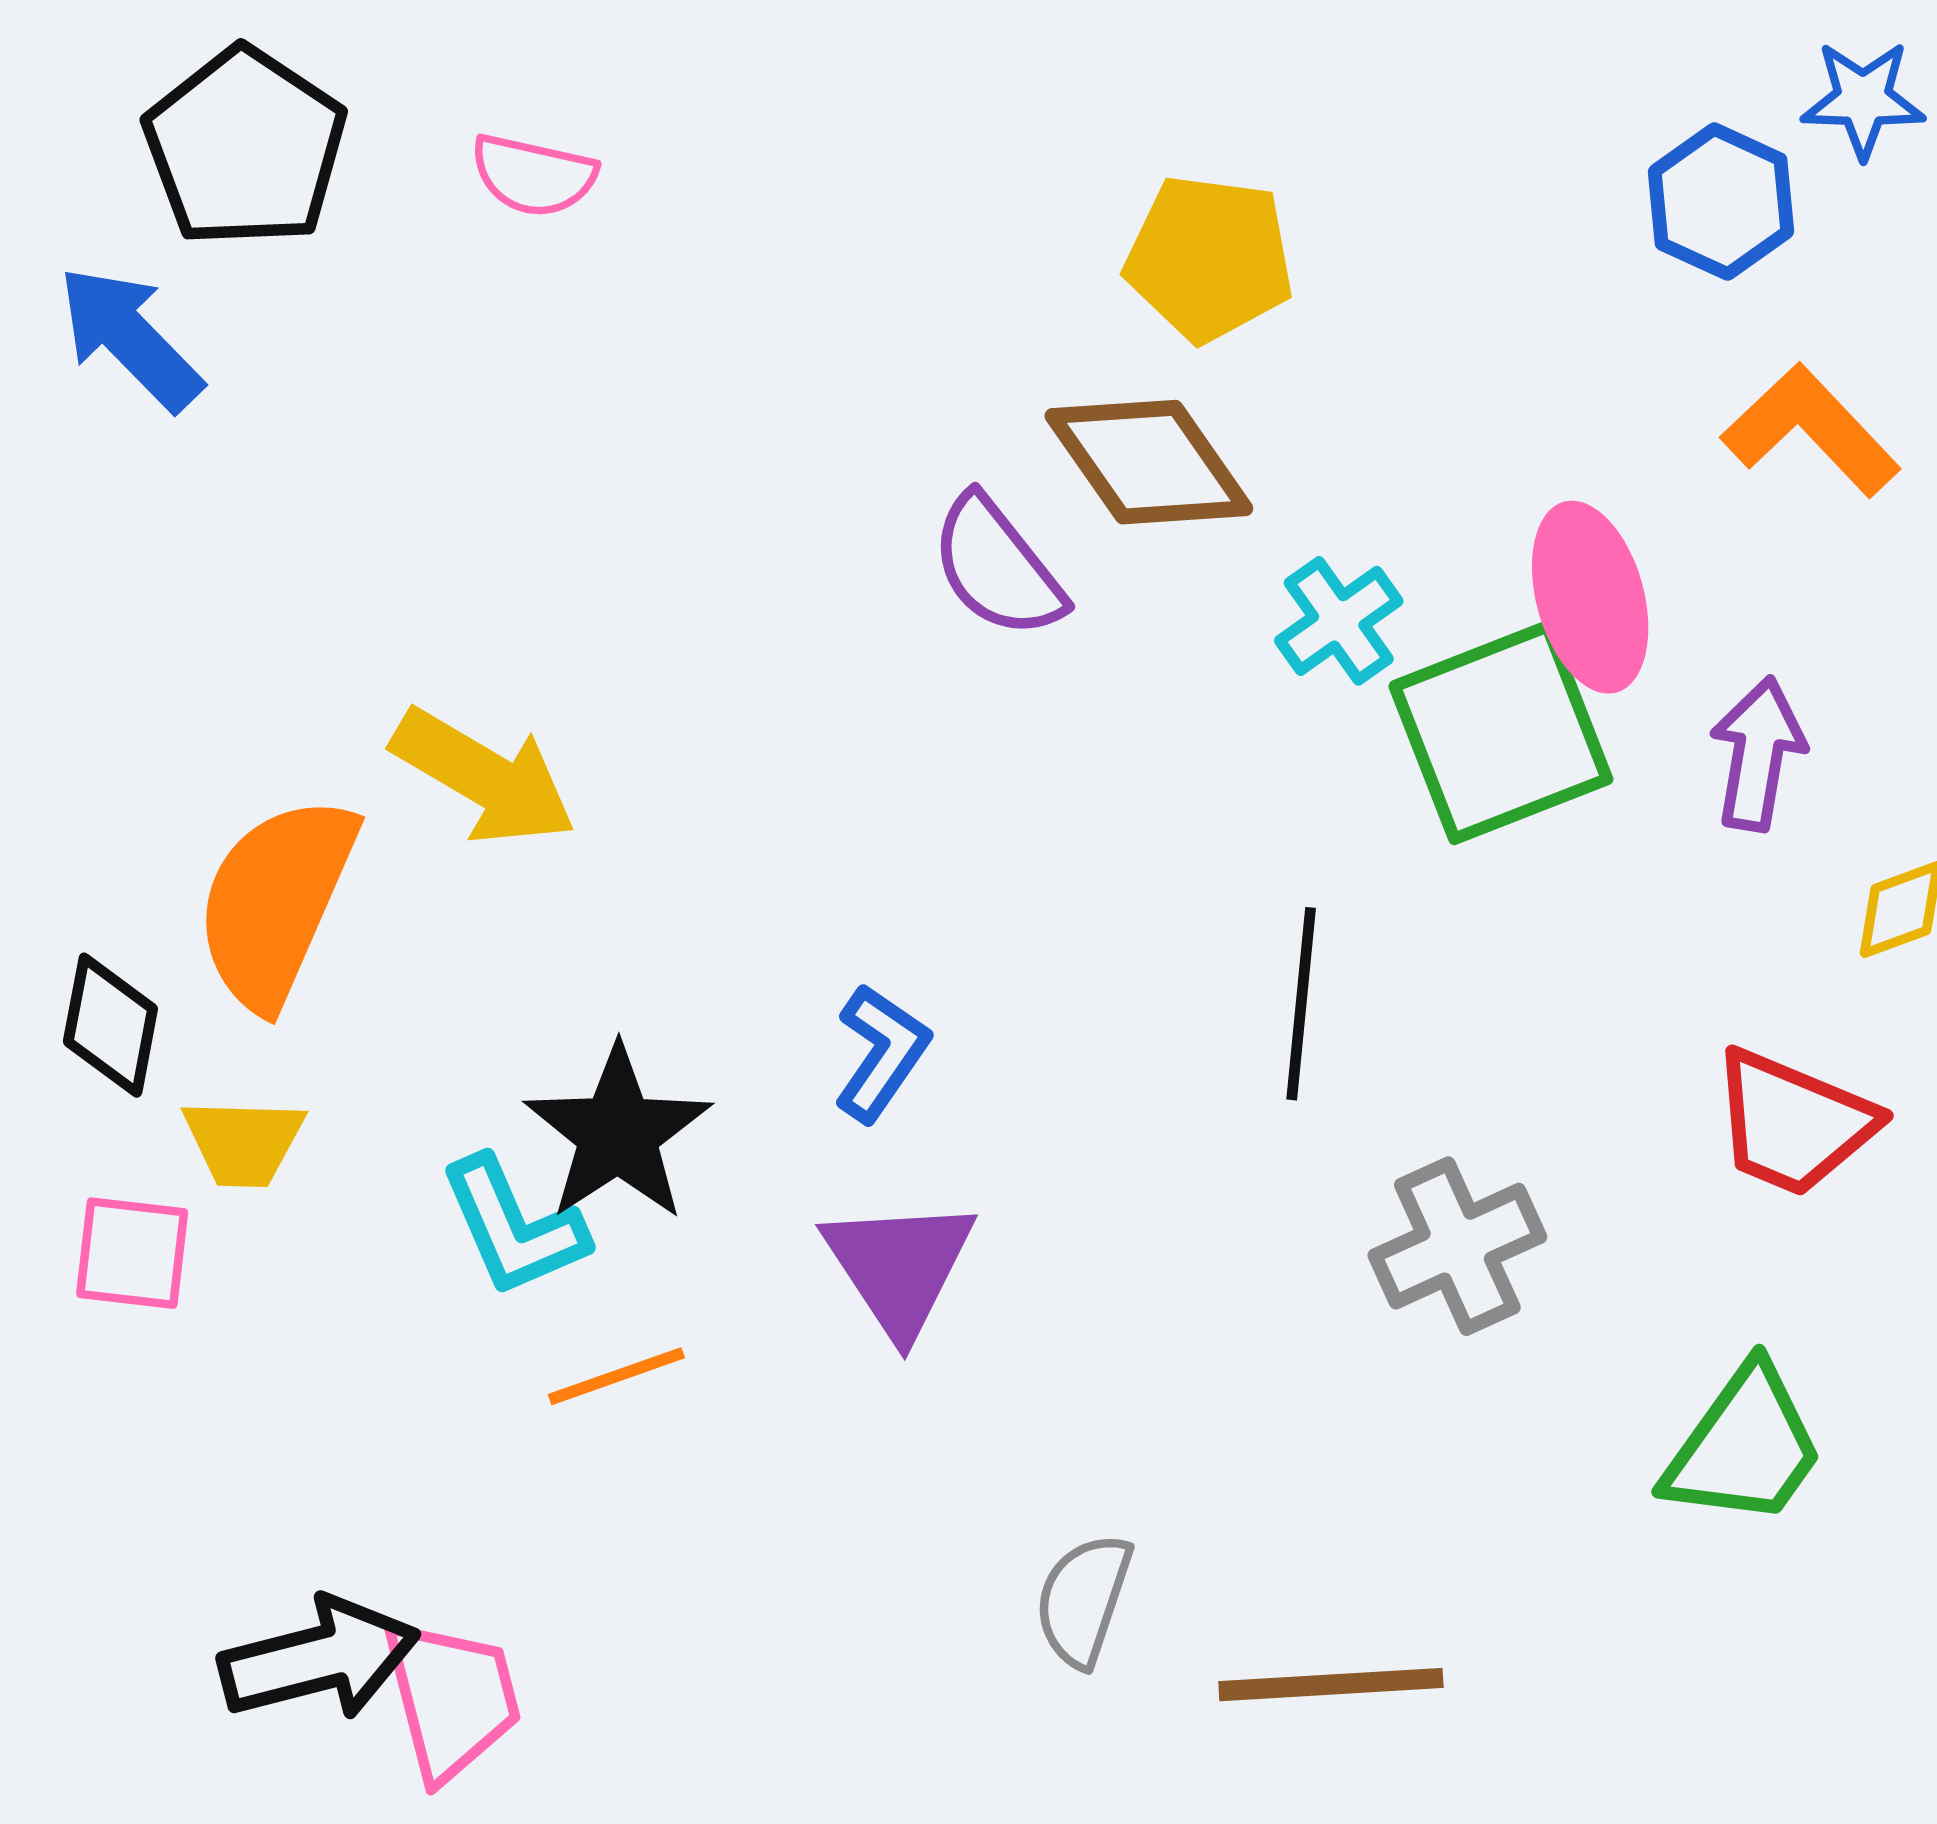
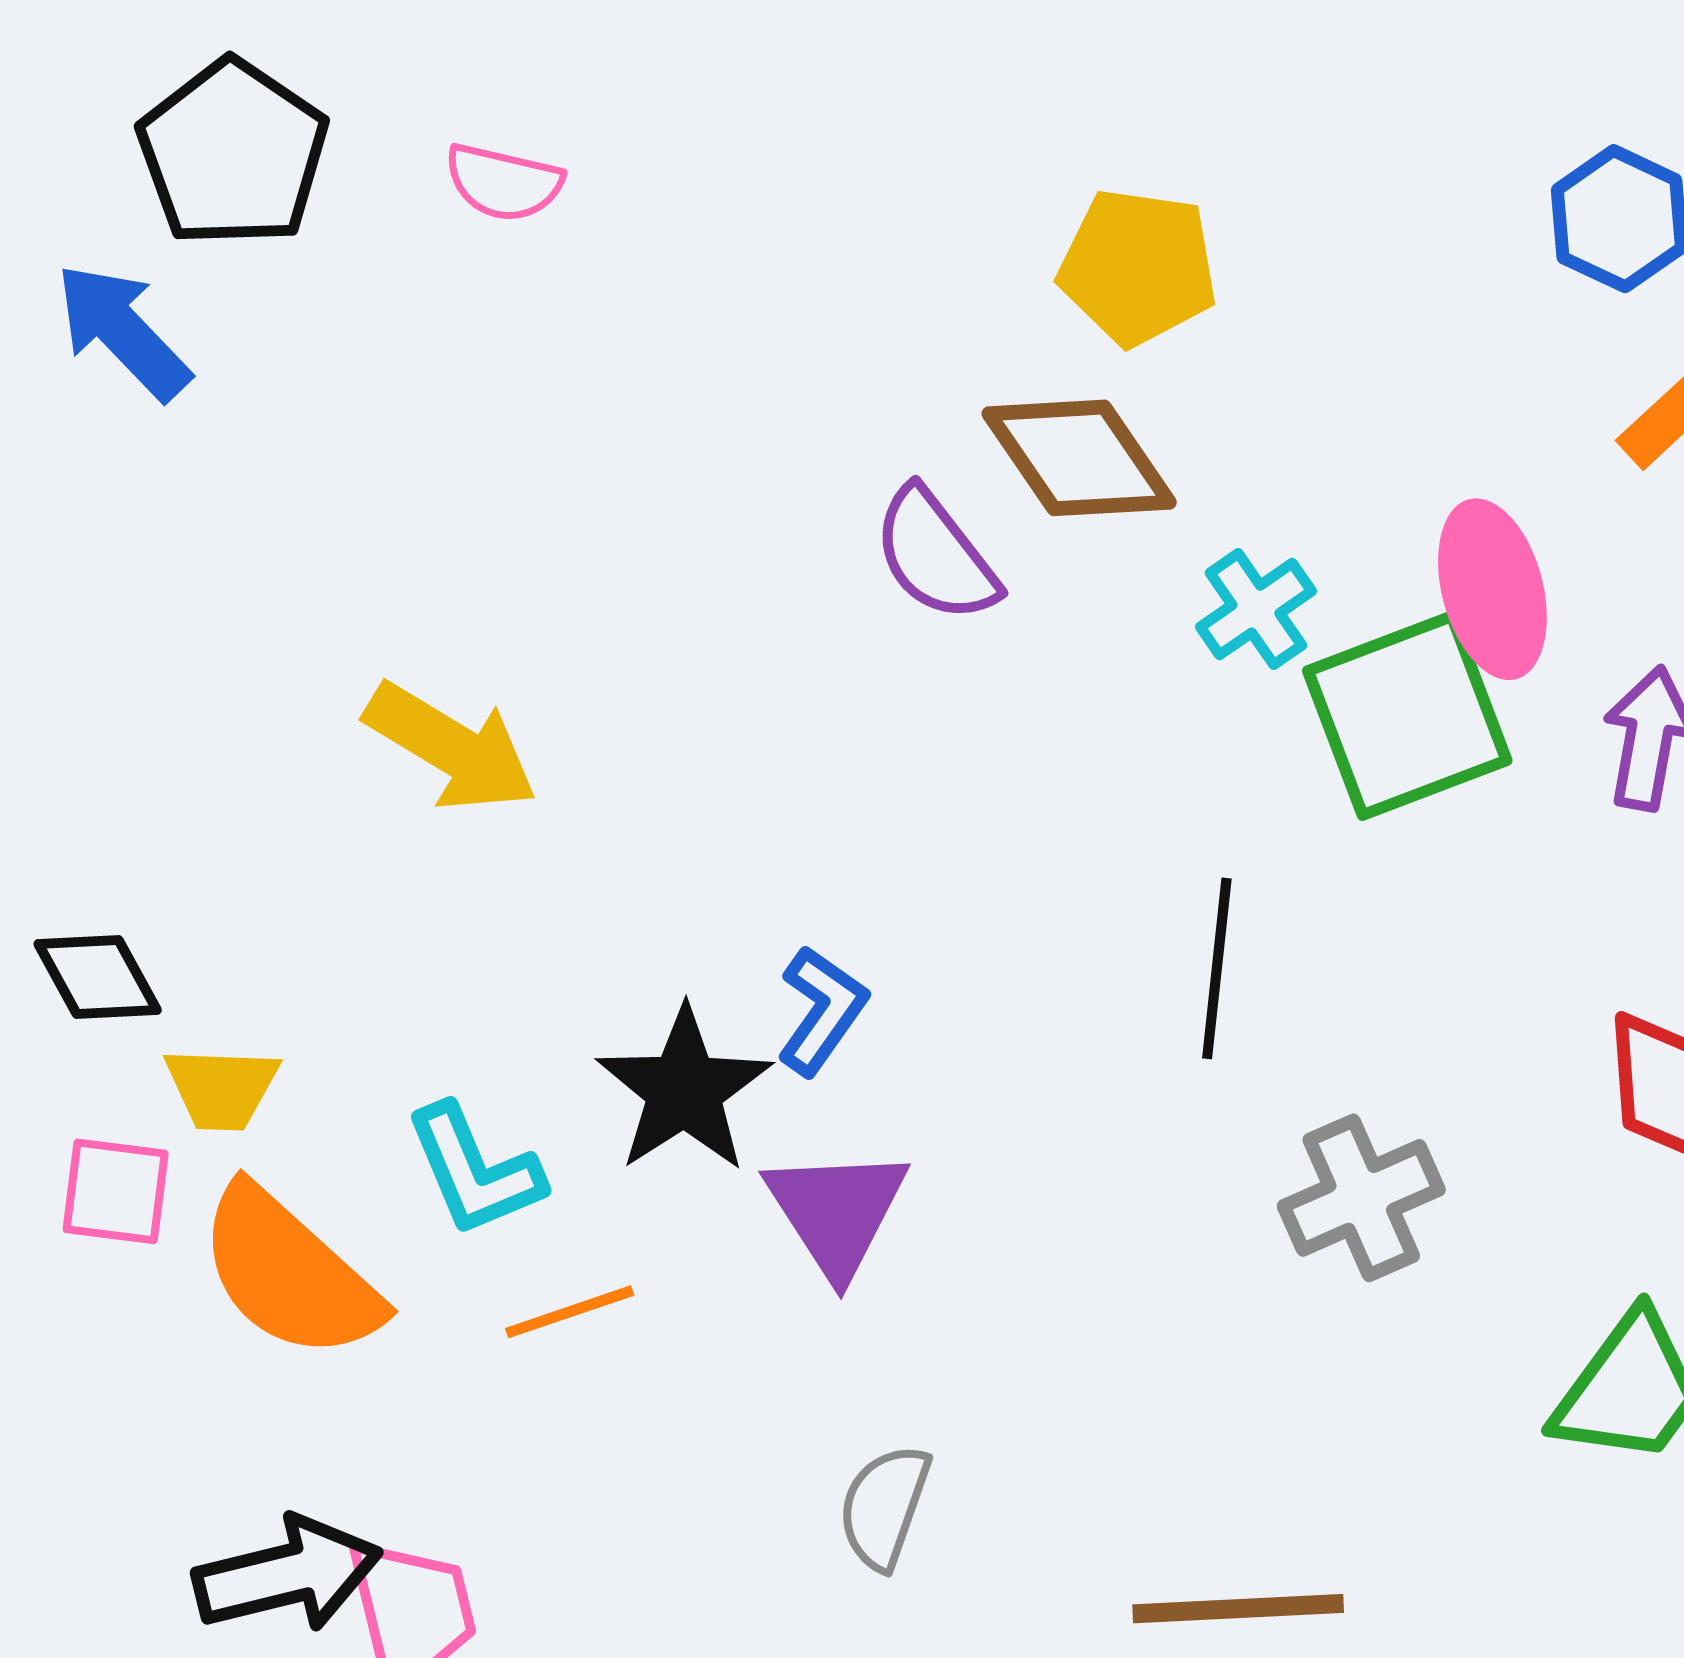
orange semicircle: (276, 902) -> (289, 1273), moved, turned -72
black diamond: (110, 1025) -> (98, 977), turned -40
black star: (618, 1133) -> (684, 1090), moved
gray semicircle: (1083, 1600) -> (884, 1507), moved

